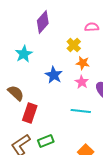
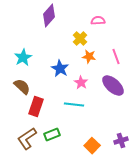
cyan star: (24, 54) -> (23, 58), moved
pink star: (82, 82) -> (81, 82), moved
cyan line: (81, 111) -> (74, 104), moved

